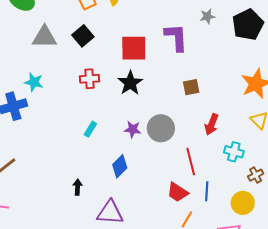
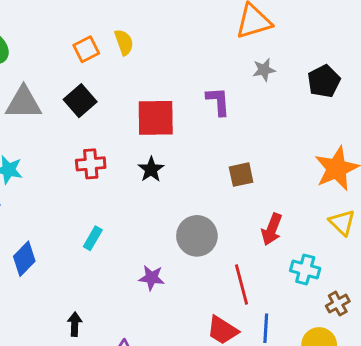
black pentagon: (248, 25) -> (324, 81), size x0.7
purple L-shape: (176, 37) -> (218, 101), size x0.7
black star: (130, 83) -> (151, 169), size x0.7
purple star: (133, 129) -> (152, 278), moved
blue diamond: (120, 166) -> (24, 259), moved

